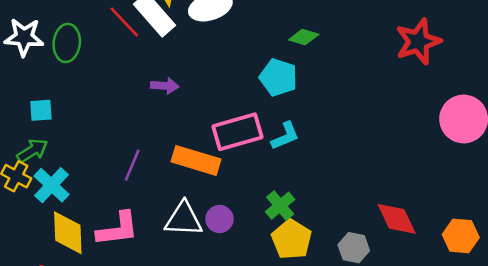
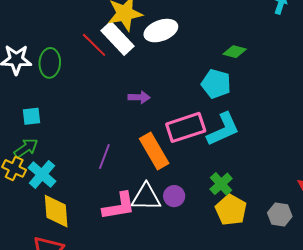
purple arrow: (165, 86) -> (139, 97), moved
cyan L-shape: (285, 136) -> (223, 129), size x1.5
orange rectangle: (196, 160) -> (154, 151), turned 45
pink L-shape: (118, 229) -> (119, 206), moved

